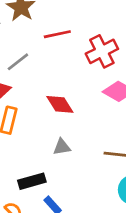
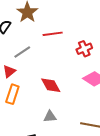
red cross: (102, 51) -> (84, 49), size x0.7

